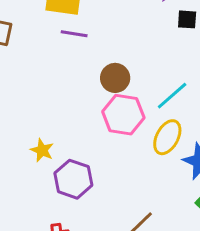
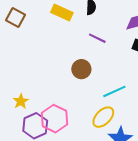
purple line: (74, 34) -> (97, 38), moved
pink hexagon: (123, 115) -> (54, 119), moved

